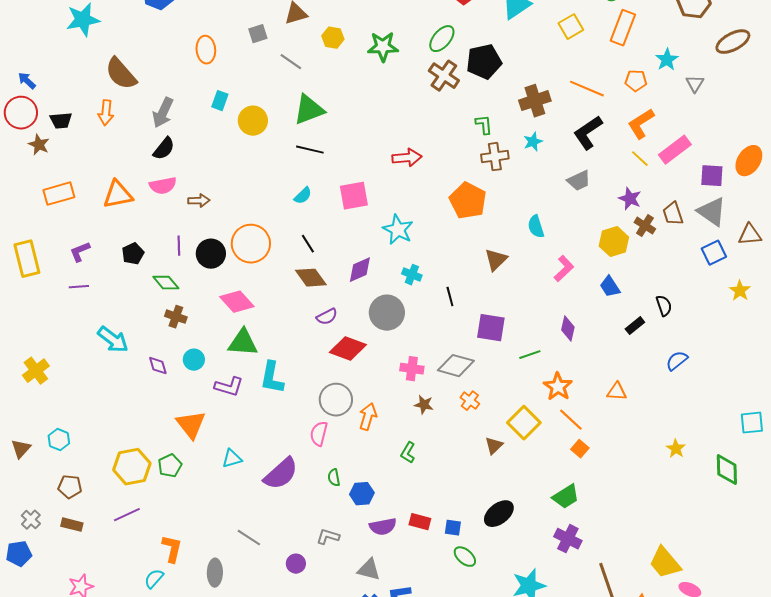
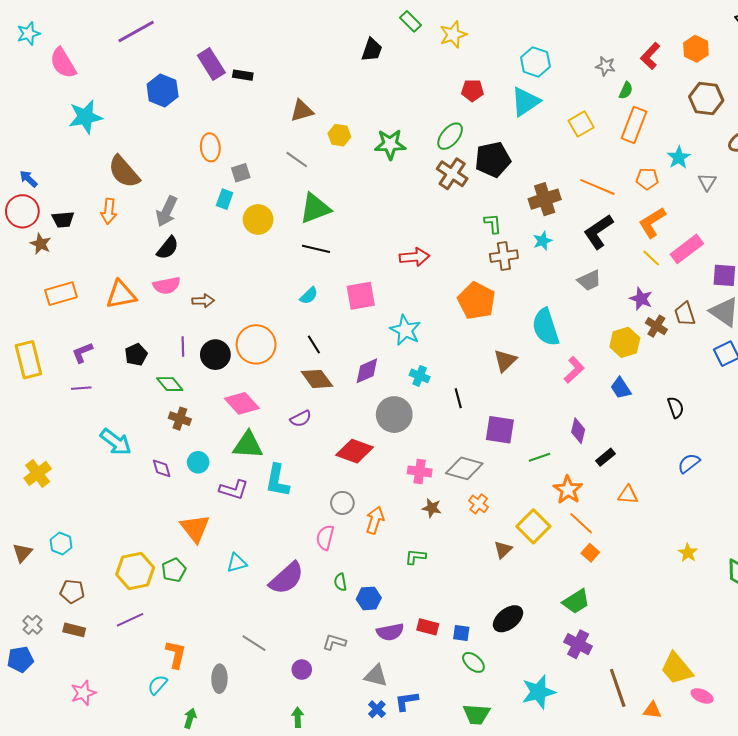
gray square: (258, 34) -> (241, 173), moved
cyan semicircle: (536, 227) -> (546, 327), size x1.6
purple semicircle: (327, 317) -> (301, 419), moved
black rectangle: (635, 326) -> (606, 457), moved
gray circle: (336, 400) -> (342, 503), size x0.7
green L-shape: (408, 453) -> (416, 557), turned 65

